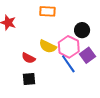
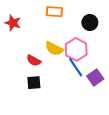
black circle: (82, 30) -> (90, 22), moved
purple square: (87, 55) -> (95, 78), moved

